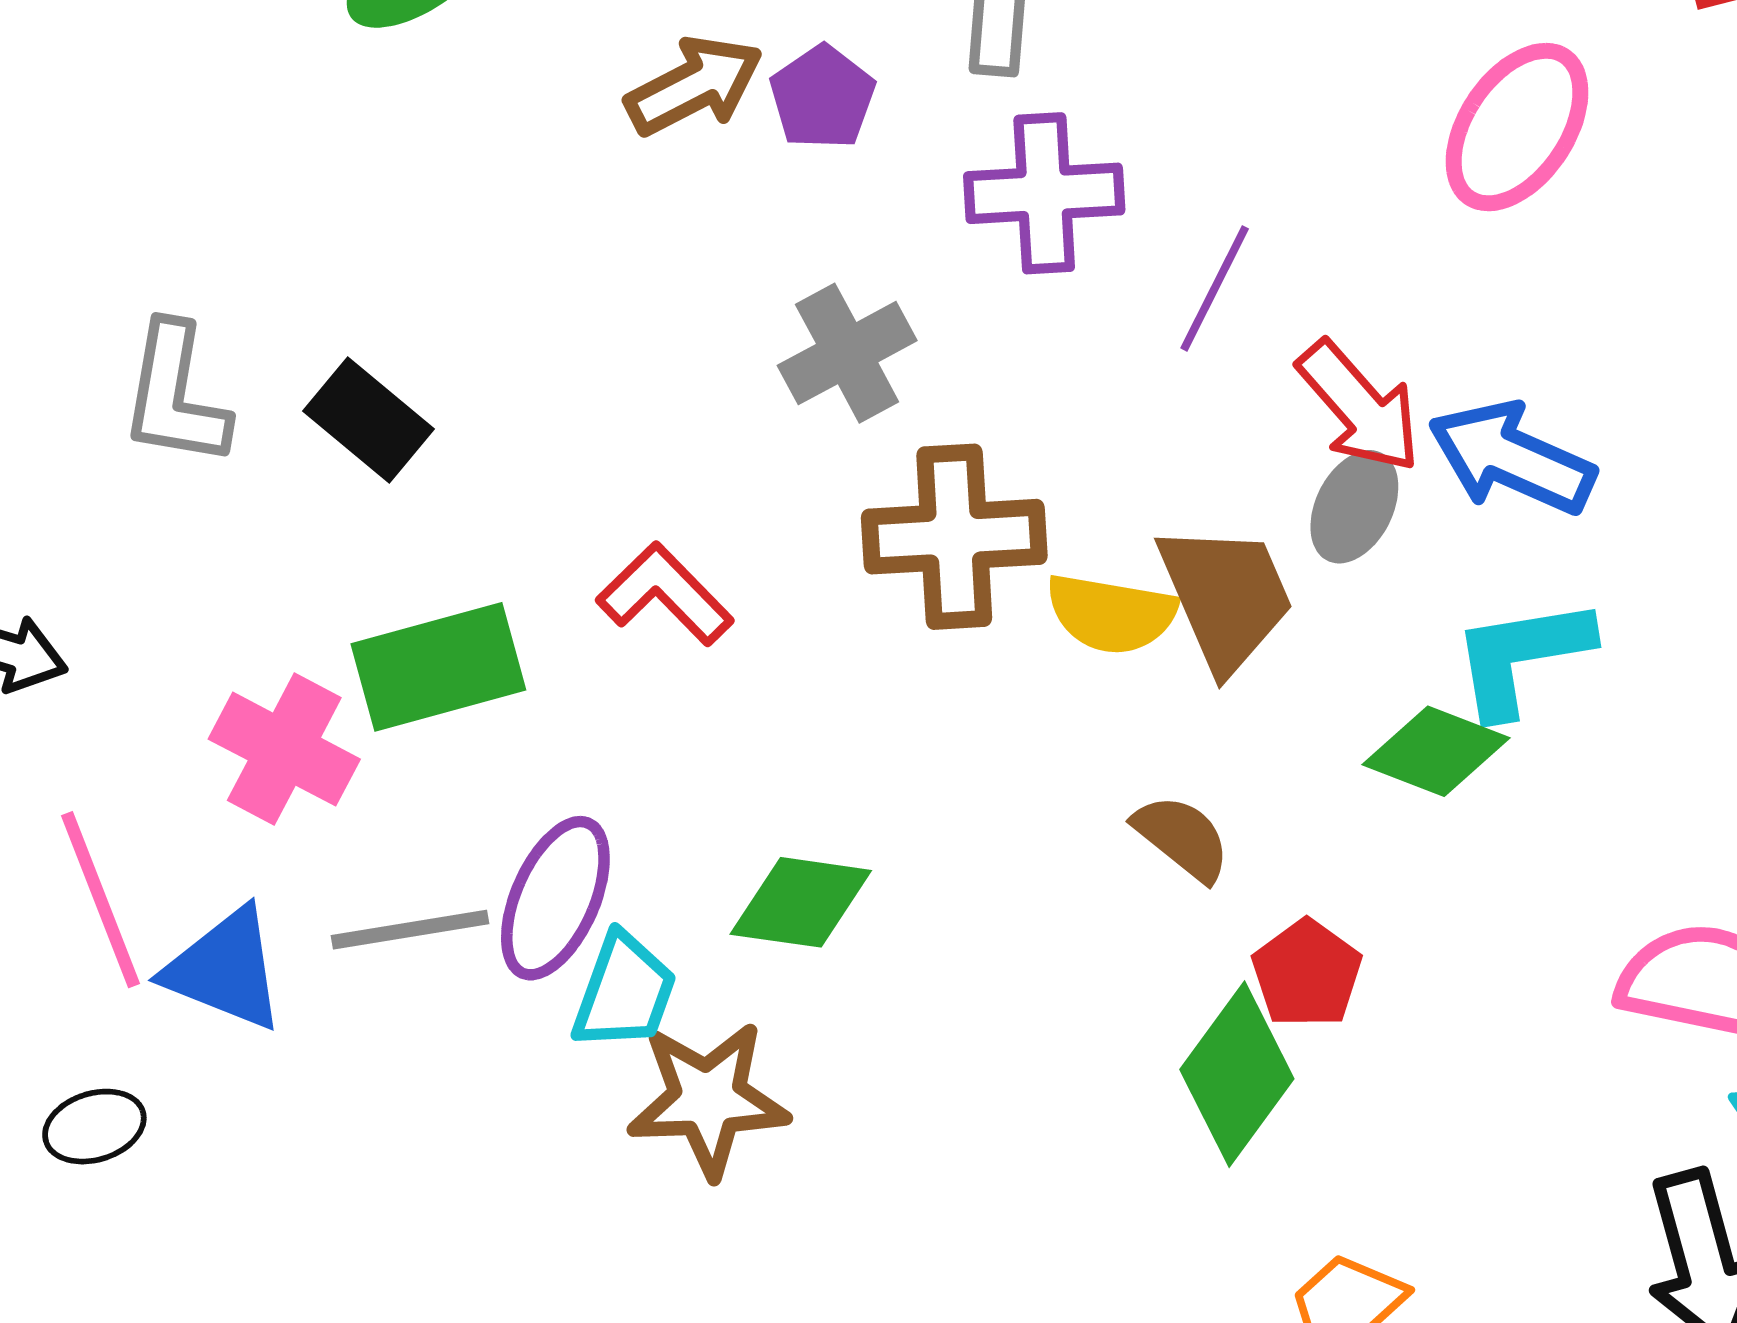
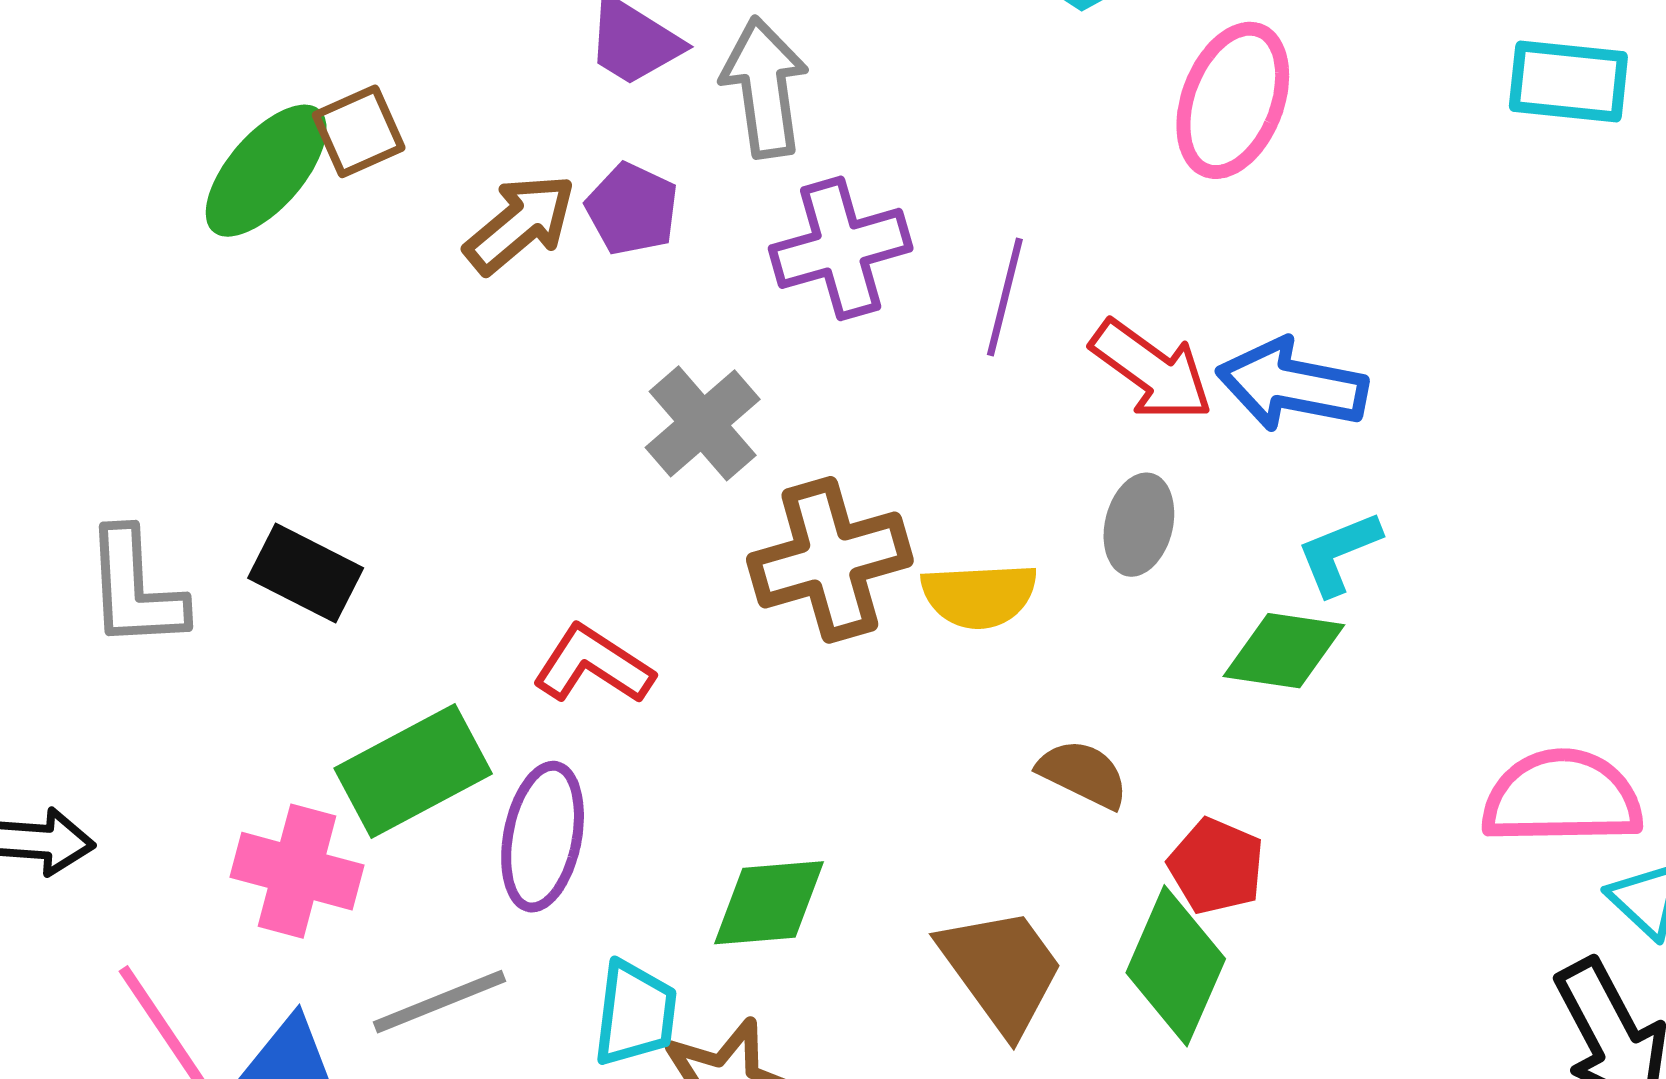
gray ellipse: (1354, 507) -> (1139, 525), moved
brown trapezoid: (1226, 597) -> (1002, 970), moved
cyan L-shape: (1521, 656) -> (1339, 553), size x0.7
purple ellipse: (555, 898) -> (543, 837), moved

